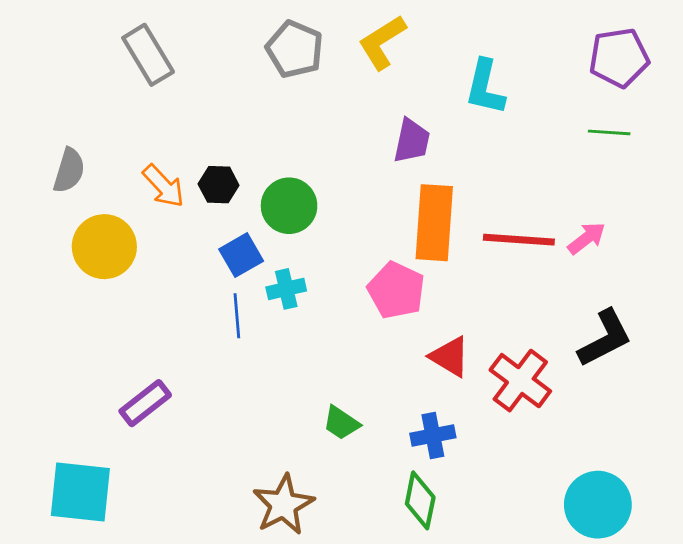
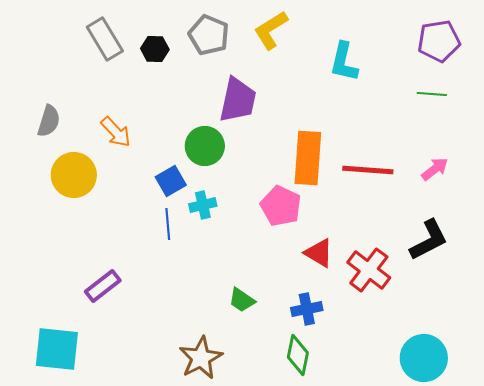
purple trapezoid: (412, 141) -> (238, 100), moved, size x1.4
black hexagon: (219, 185) -> (155, 49), moved
pink arrow: (587, 238) -> (435, 169), moved

